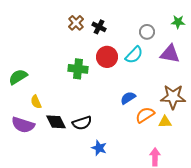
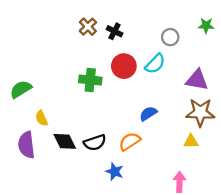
purple triangle: (170, 54) -> (197, 80), moved
orange semicircle: (145, 115) -> (130, 141), moved
purple semicircle: (23, 125) -> (26, 145), turned 65

